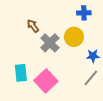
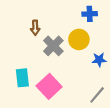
brown arrow: (33, 26) -> (35, 28), turned -144
gray line: (91, 78) -> (97, 95), moved

